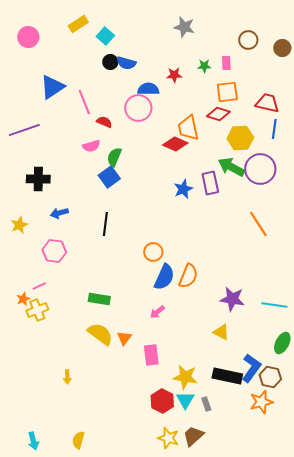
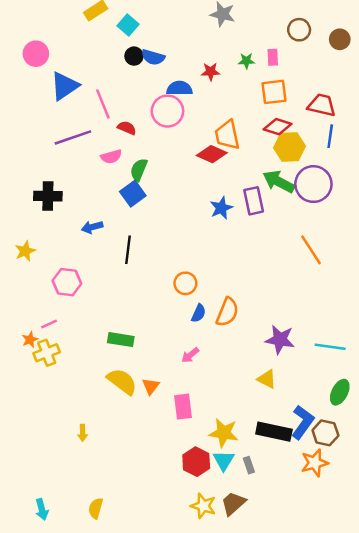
pink circle: (28, 37) -> (36, 54), moved
red diamond: (218, 114) -> (278, 127), moved
purple line: (24, 130) -> (73, 137), moved
blue arrow: (59, 213) -> (92, 227), moved
blue semicircle: (164, 277) -> (199, 313), size x0.6

